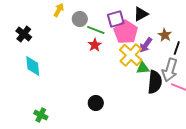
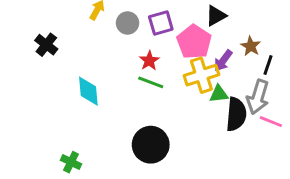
purple square: (116, 19) -> (161, 23), moved
green line: (96, 30) -> (151, 82), moved
yellow cross: (131, 55) -> (201, 75), turned 30
cyan diamond: (33, 66) -> (88, 91), moved
black circle: (96, 103) -> (151, 145), size x1.6

